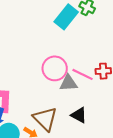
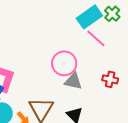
pink line: (82, 74) -> (96, 38), moved

